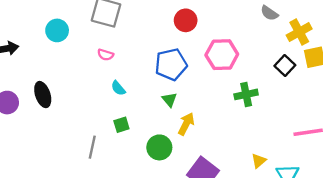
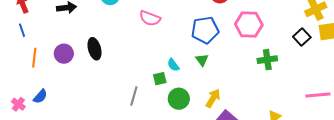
pink semicircle: (105, 55) -> (150, 18), size x1.5
cyan semicircle: (118, 88) -> (173, 65), moved
yellow arrow: (186, 124) -> (213, 98), moved
green circle: (159, 147) -> (179, 99), moved

